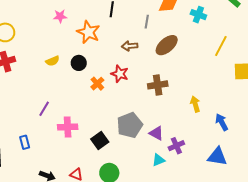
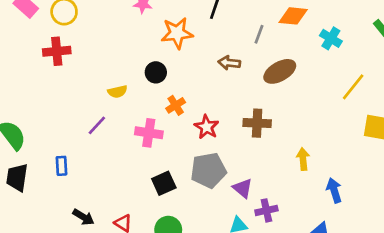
orange star: (88, 32) -> (177, 33), turned 30
yellow semicircle: (53, 61) -> (117, 92), moved
red star: (120, 74) -> (207, 127), moved
pink cross: (68, 127) -> (149, 133), moved

